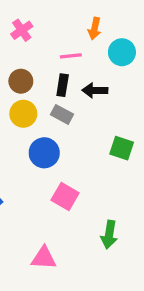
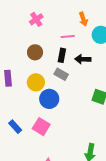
orange arrow: (95, 28) -> (83, 19), turned -32
yellow circle: (23, 114) -> (36, 82), moved
pink square: (65, 197) -> (41, 127), moved

